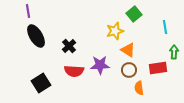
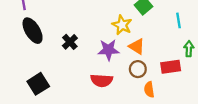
yellow star: (115, 31) -> (122, 25), turned -30
purple star: (100, 65) -> (108, 50), moved
red semicircle: (74, 71) -> (102, 80), moved

